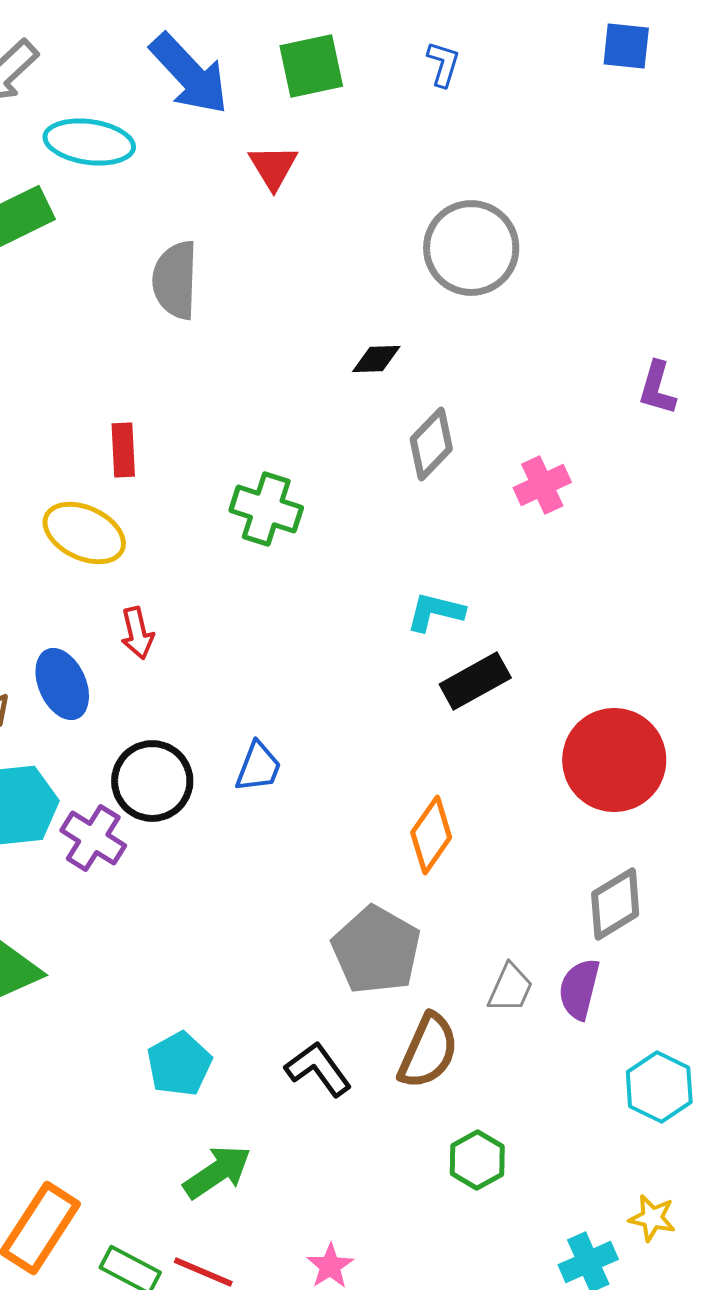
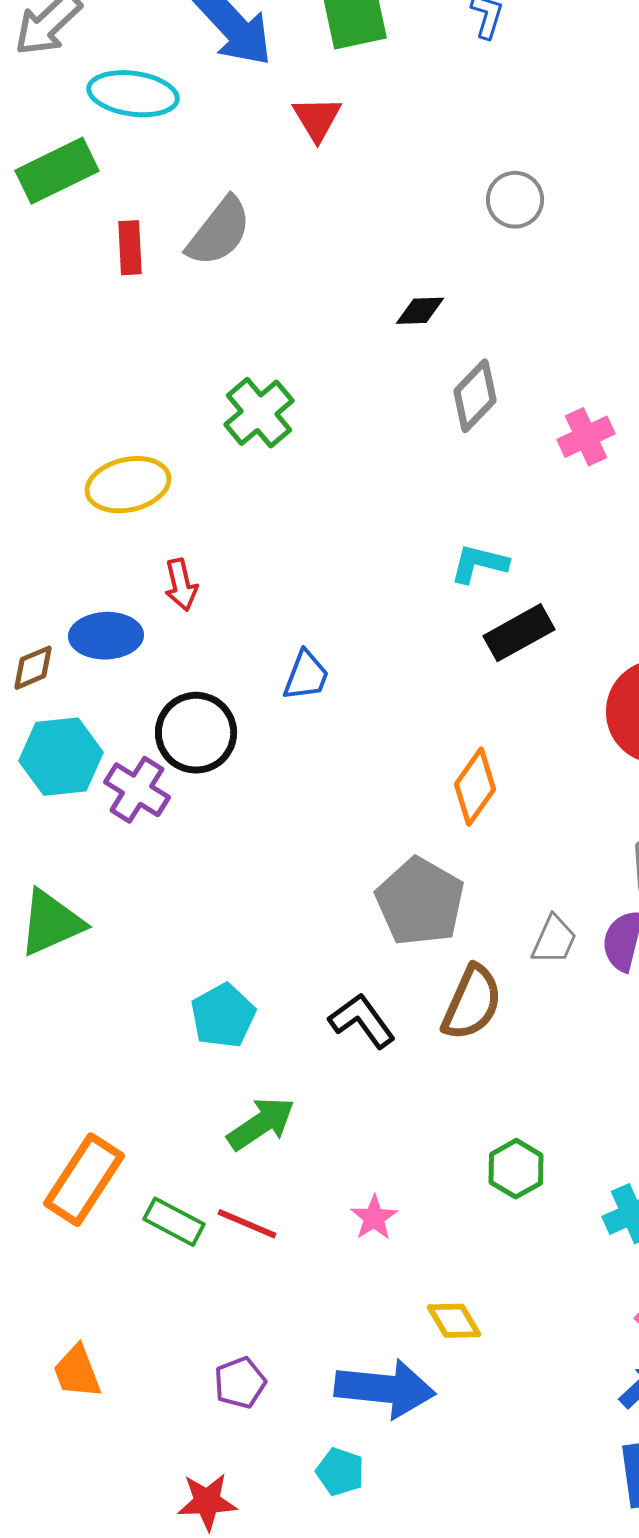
gray circle: (471, 248) -> (515, 200), size x0.6
gray semicircle: (175, 280) -> (219, 232), turned -144
red rectangle: (123, 450) -> (130, 248), moved
green cross: (266, 509) -> (259, 413), moved, turned 32
yellow ellipse: (84, 533) -> (128, 485), turned -38
blue ellipse: (62, 684) -> (106, 636), turned -68
blue trapezoid: (258, 767) -> (306, 676), moved
green hexagon: (477, 1160) -> (516, 1169), moved

